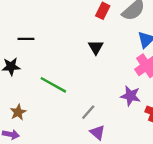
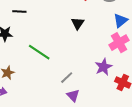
purple star: (131, 96) -> (103, 67), turned 30

